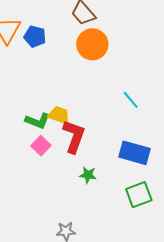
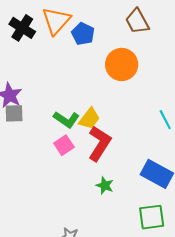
orange circle: (92, 44) -> (122, 64), moved
yellow trapezoid: (59, 115) -> (89, 119), turned 95

